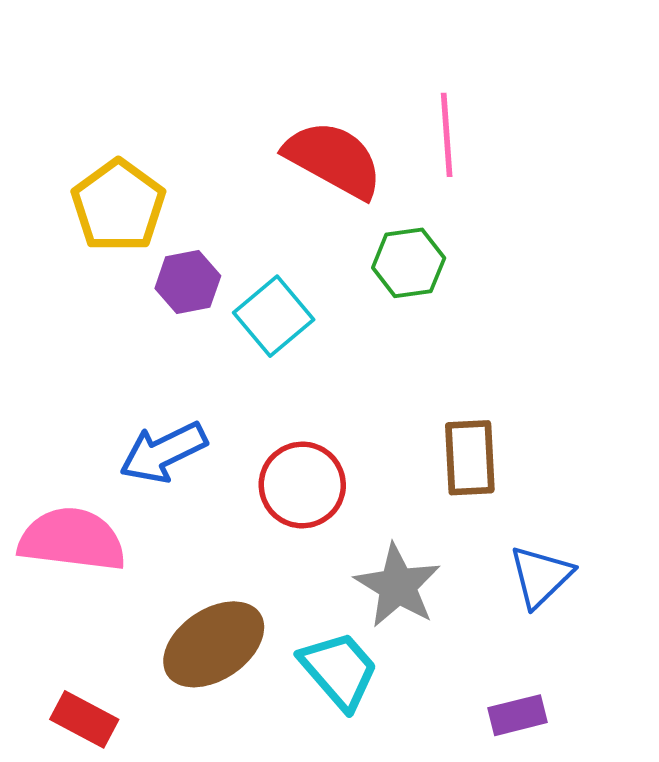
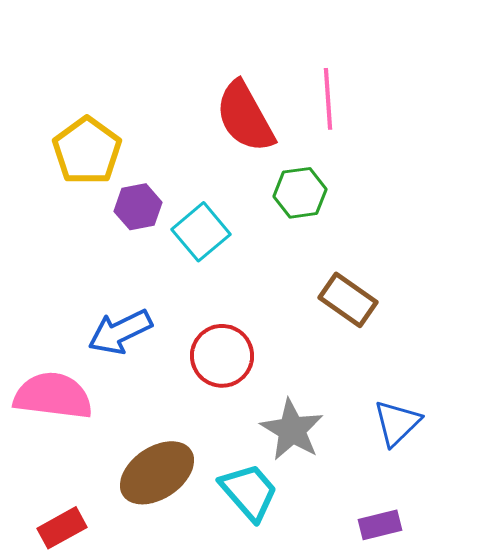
red semicircle: (334, 159) -> (245, 117), turned -148
brown rectangle: (470, 458) -> (348, 300), moved, turned -52
red rectangle: (84, 719) -> (62, 528), turned -57

